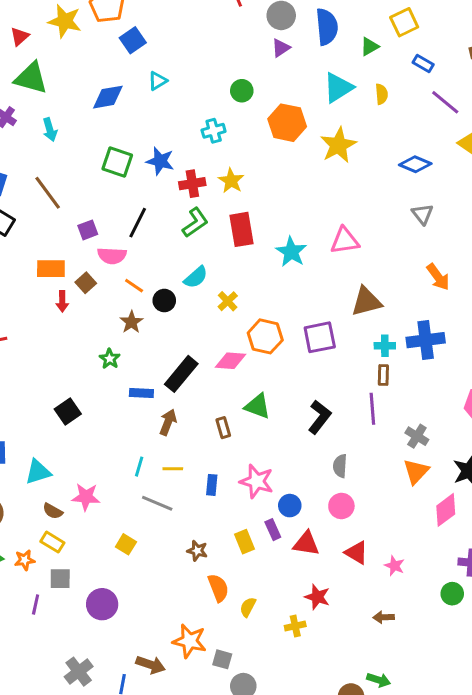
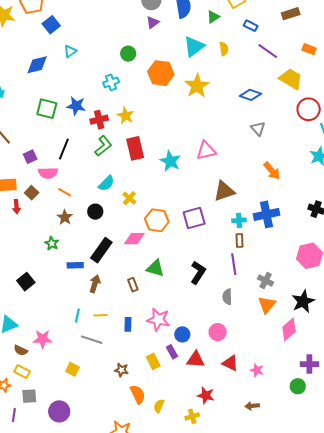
black circle: (164, 301) -> (95, 212), moved
gray semicircle: (340, 466) -> (227, 297), moved

